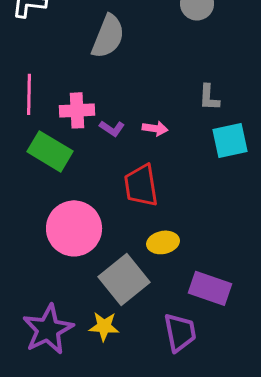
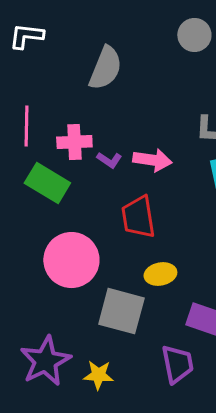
pink arrow: (155, 128) -> (152, 160), size x1.5
gray square: (124, 279) -> (121, 311), turned -36
yellow star: (104, 326) -> (98, 375), moved

